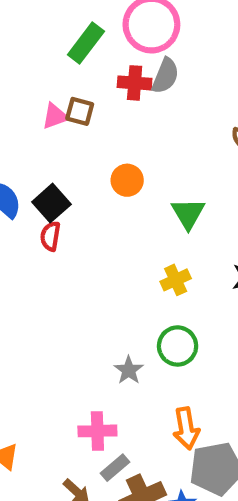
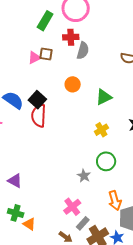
gray semicircle: (165, 76) -> (83, 51), moved
green triangle: (188, 214) -> (104, 97), turned 42
red semicircle: (50, 236) -> (39, 116), size x1.6
pink cross: (97, 431) -> (72, 207), turned -30

